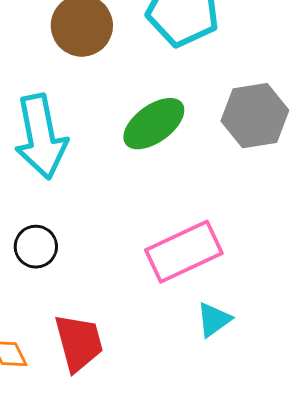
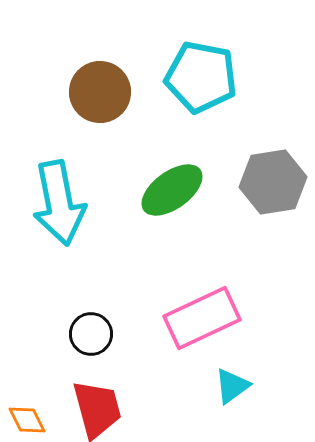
black circle: (36, 247) -> (91, 334), moved

